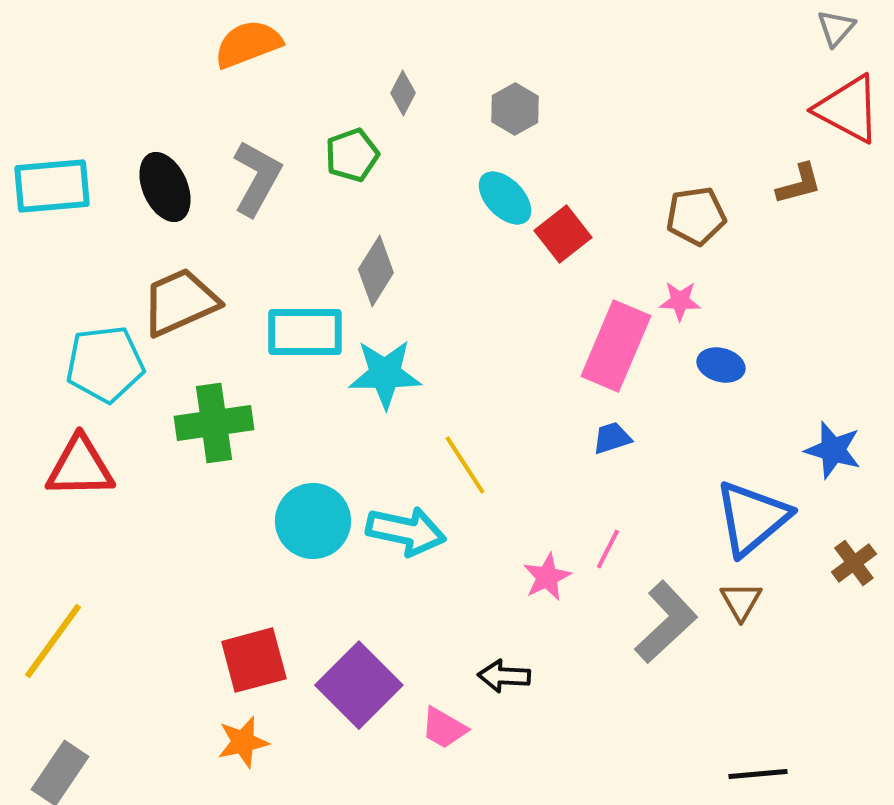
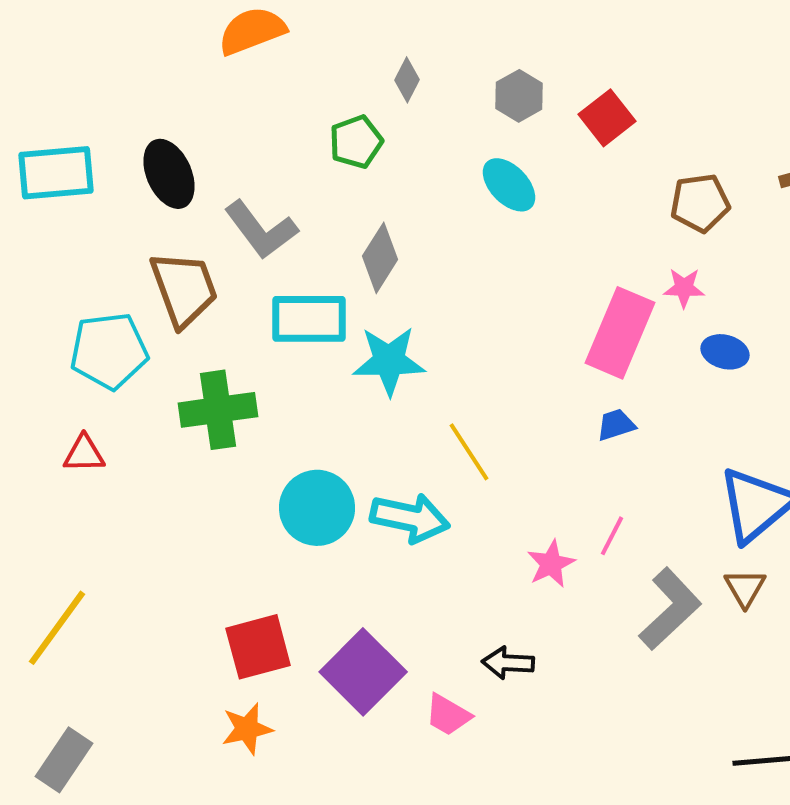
gray L-shape: (257, 178) -> (261, 230), moved, turned 114
red square: (563, 234) -> (607, 118), moved
brown trapezoid: (180, 302) -> (184, 289), turned 94
red triangle: (80, 467) -> (84, 454), size x0.6

